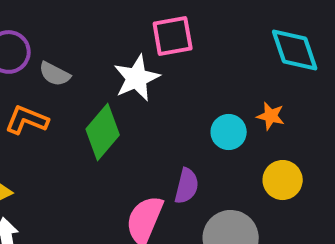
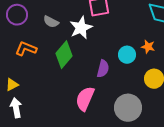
gray semicircle: (55, 74) -> (51, 22), moved
purple semicircle: (187, 186) -> (103, 69), moved

